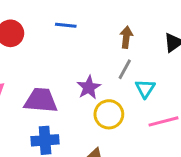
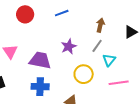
blue line: (66, 25) -> (62, 13), turned -32
purple star: (89, 87) -> (69, 47), moved

